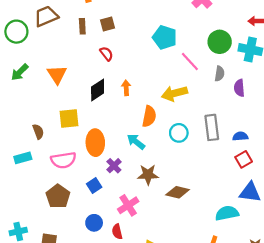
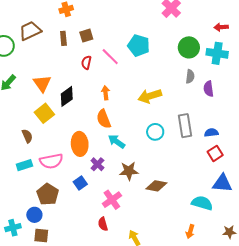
red semicircle: (106, 54) -> (86, 63), turned -128
pink line: (190, 62) -> (110, 57), moved
black diamond: (98, 90) -> (67, 96), moved
orange semicircle: (149, 116) -> (104, 119), moved, turned 150
yellow square: (69, 118) -> (44, 113), moved, turned -30
cyan rectangle: (23, 158) -> (24, 165), moved
cyan semicircle: (227, 213) -> (202, 203), turned 30
blue circle: (94, 223) -> (34, 215), moved

